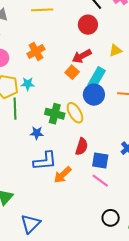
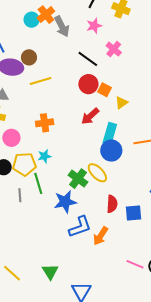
orange cross: (36, 51) -> (45, 123), turned 36
orange square: (72, 72) -> (104, 90), moved
green cross: (55, 114) -> (78, 179), turned 36
blue star: (37, 133) -> (65, 202), size x1.6
pink line: (100, 181) -> (135, 264), moved

